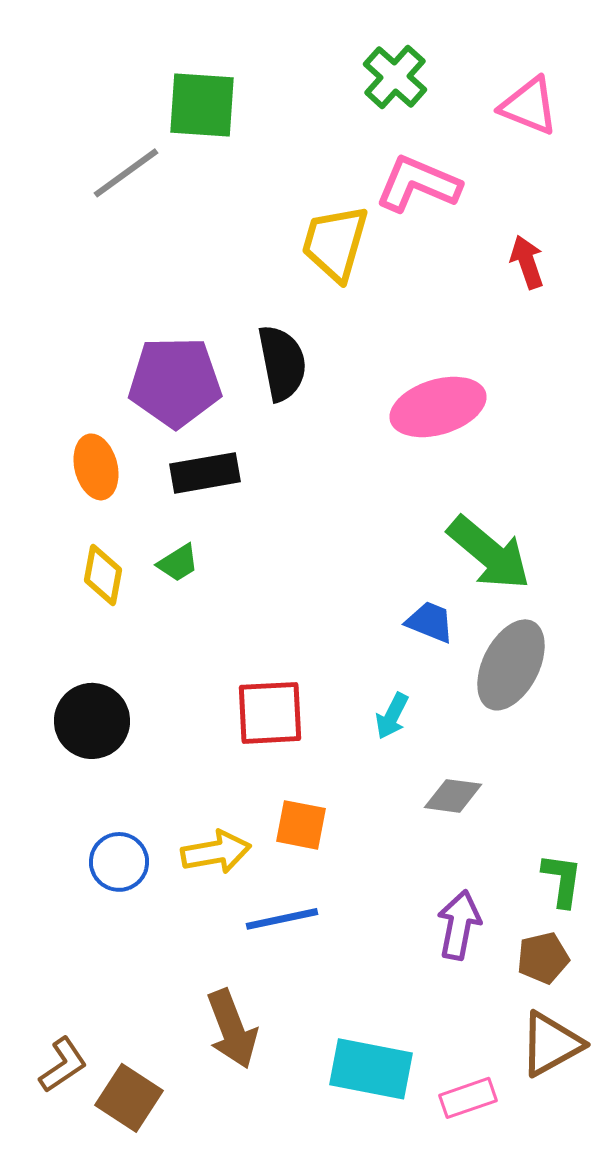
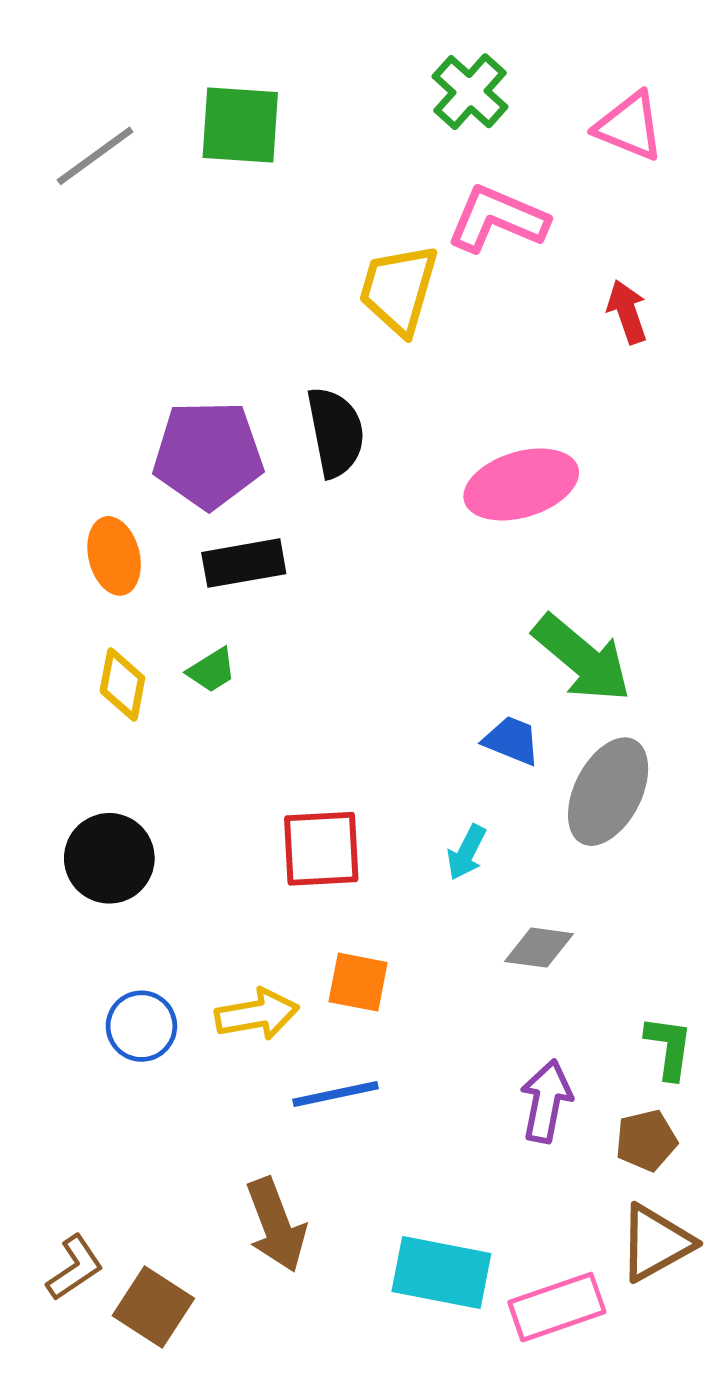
gray line: (126, 173) -> (95, 156), moved
pink rectangle: (468, 1098) -> (557, 1307), size x1.4

